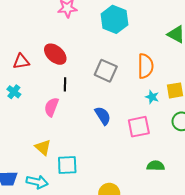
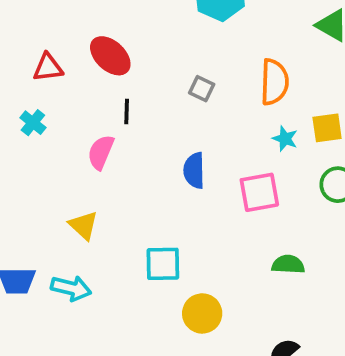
gray square: (106, 71) -> (202, 89), size x0.6
blue semicircle: (103, 116) -> (194, 170), turned -150
cyan square: (67, 165) -> (163, 264), moved

